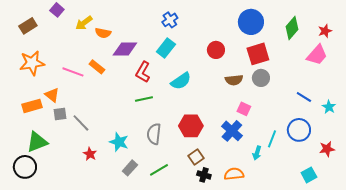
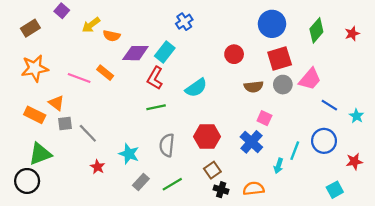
cyan rectangle: (166, 48) -> (165, 52), moved
pink trapezoid: (317, 55) -> (310, 79), moved
orange rectangle: (32, 106) -> (35, 115), turned 42

